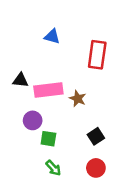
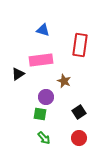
black triangle: (20, 80) -> (18, 74), moved, turned -40
pink rectangle: (48, 90) -> (41, 60), moved
purple circle: (33, 120) -> (46, 97), moved

